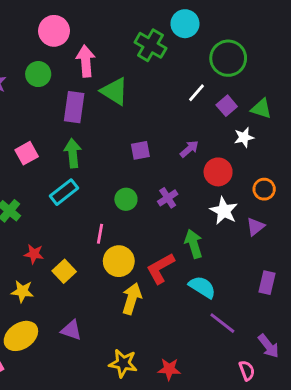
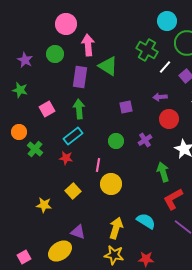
cyan circle: (185, 24) -> (167, 21), moved
green cross: (150, 45) -> (147, 50), moved
purple arrow: (189, 149) -> (160, 97), moved, turned -144
red circle: (218, 172) -> (169, 119), moved
red star: (34, 254) -> (66, 158), moved
red L-shape: (161, 268) -> (173, 199), moved
cyan semicircle: (202, 287) -> (146, 221), moved
yellow arrow: (132, 299) -> (116, 228), moved
yellow ellipse: (21, 336) -> (60, 251), moved

